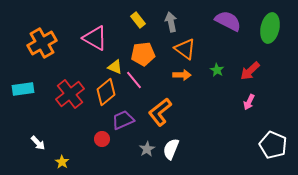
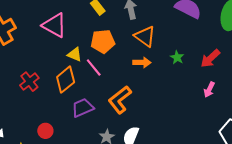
red cross: (70, 94) -> (29, 82), size x0.7
red circle: (102, 139) -> (45, 131), moved

